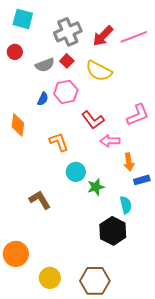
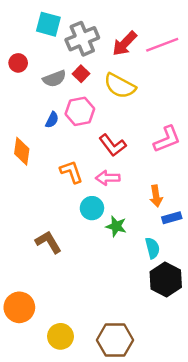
cyan square: (23, 19) -> (48, 24), moved
pink arrow: (110, 141) -> (108, 178), moved
green star: (96, 187) -> (116, 226), turned 30
black hexagon: (113, 231) -> (166, 280), moved

